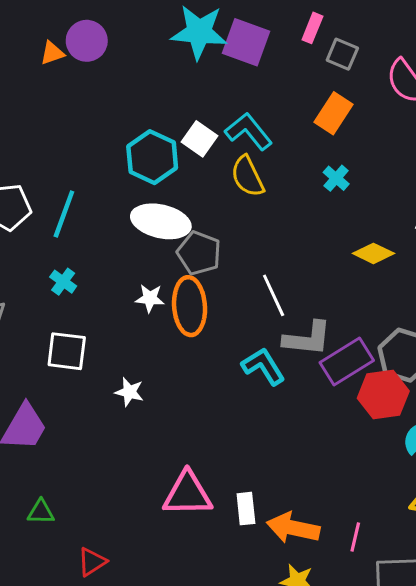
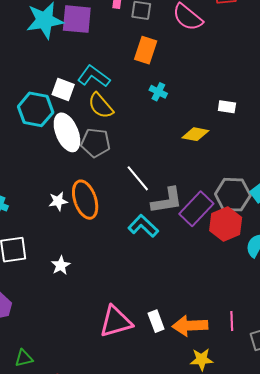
white ellipse: (161, 221) -> (67, 132), moved, turned 69
gray pentagon: (199, 253) -> (96, 143), moved
white star: (129, 392) -> (61, 265), turned -30

